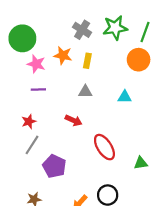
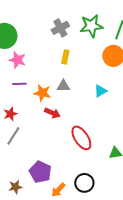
gray cross: (82, 30) -> (60, 28), turned 30
orange star: (63, 55) -> (42, 93), moved
cyan triangle: (125, 97) -> (100, 91), turned -32
purple pentagon: (54, 166) -> (40, 172), moved

